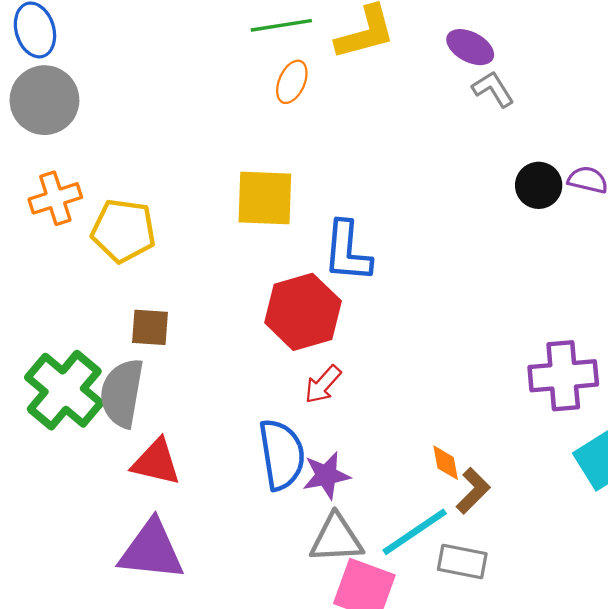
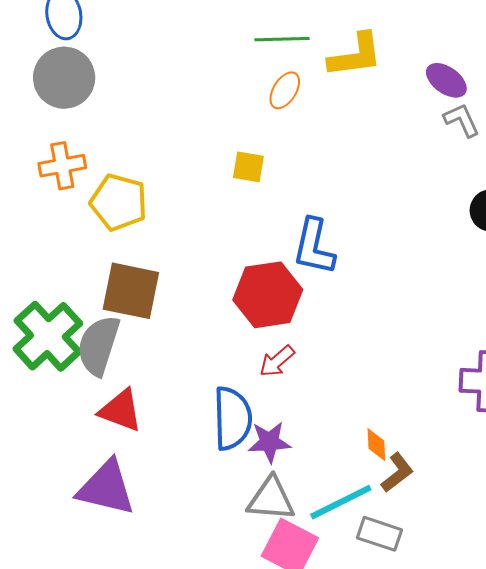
yellow square: (265, 198) -> (248, 167), moved, size x0.6
brown square: (150, 327) -> (131, 291), size x1.6

